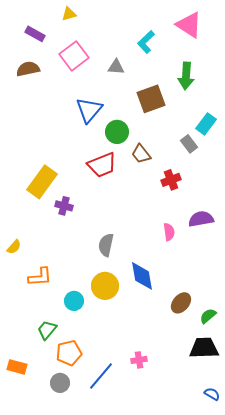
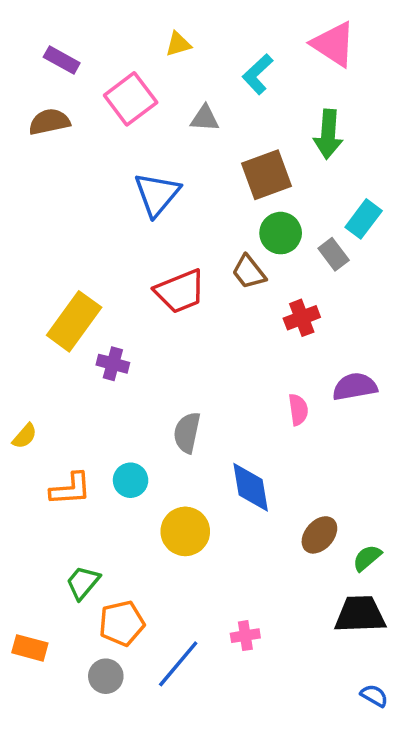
yellow triangle: (69, 14) -> (178, 44), moved
green circle: (117, 132) -> (281, 233), moved
yellow circle: (105, 286) -> (185, 531), moved
cyan circle: (74, 301) -> (131, 480), moved

